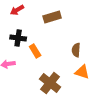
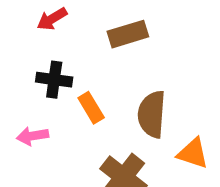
brown semicircle: (76, 50) -> (152, 114), moved, size x1.5

